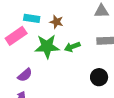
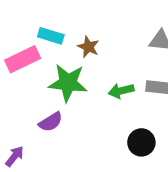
green arrow: (72, 47) -> (121, 91), moved
purple semicircle: (25, 75) -> (51, 122), moved

